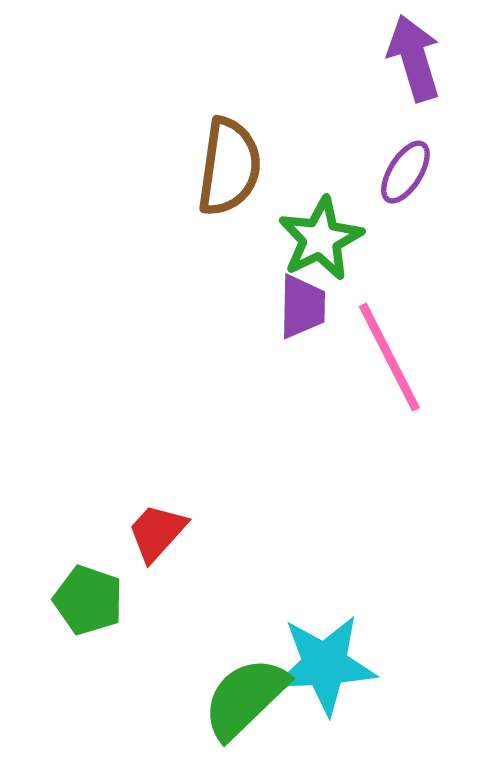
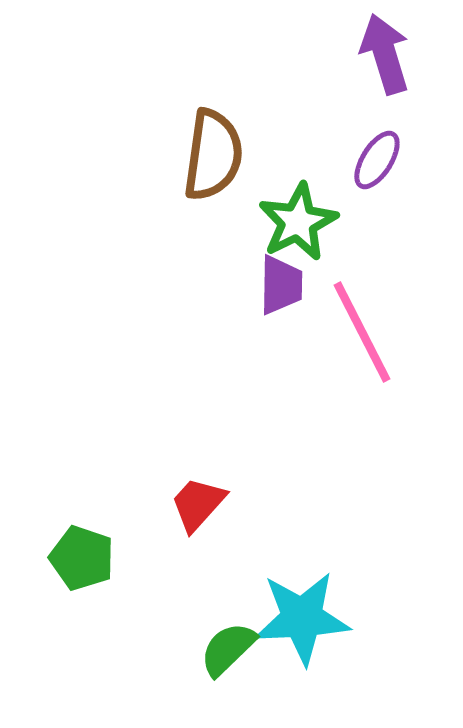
red trapezoid: (157, 532) -> (198, 504), moved
green semicircle: (245, 698) -> (228, 649), size x0.7

